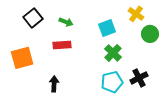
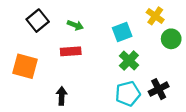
orange square: (22, 58) -> (25, 66), turned 30

